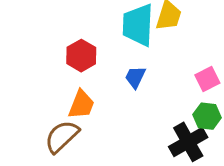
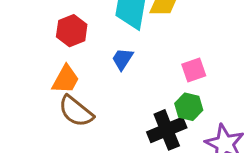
brown semicircle: (62, 136) -> (76, 111), moved, turned -105

